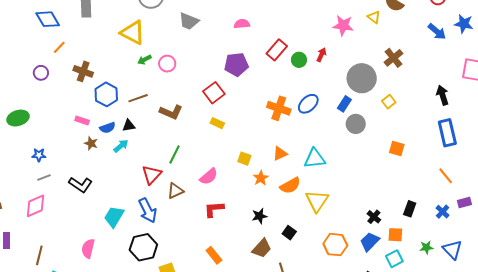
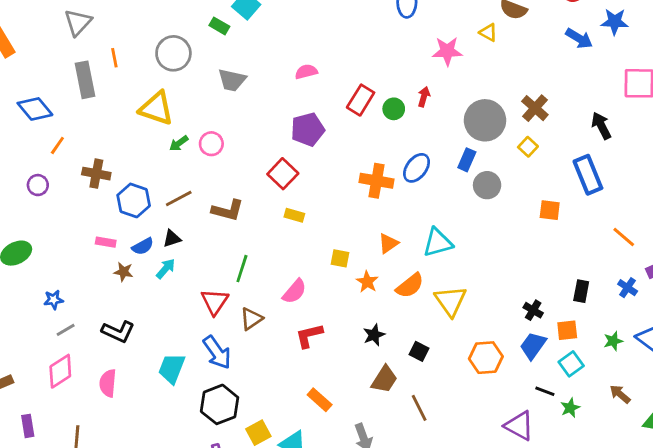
brown cross: (393, 58) -> (535, 108), moved
blue rectangle: (447, 133) -> (588, 175), moved
pink semicircle: (88, 248) -> (108, 383), moved

